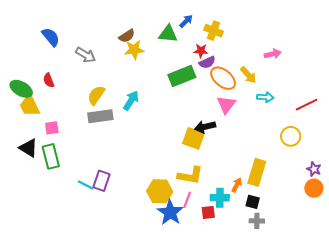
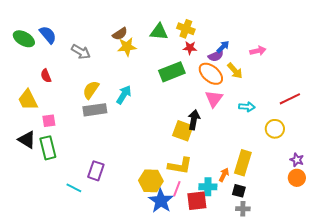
blue arrow: (186, 21) -> (223, 47), moved
yellow cross: (214, 31) -> (186, 29), moved
purple semicircle: (207, 62) -> (216, 56), moved
green ellipse: (21, 89) -> (24, 39), moved
cyan arrow: (265, 97) -> (247, 107), moved
black arrow: (205, 127) -> (194, 120), turned 114
cyan line: (86, 185) -> (74, 188), moved
red square: (208, 212) -> (197, 201), size x1.5

